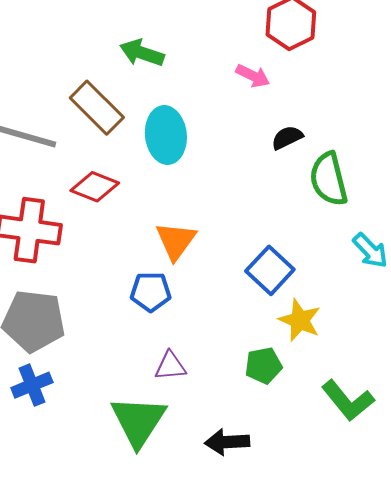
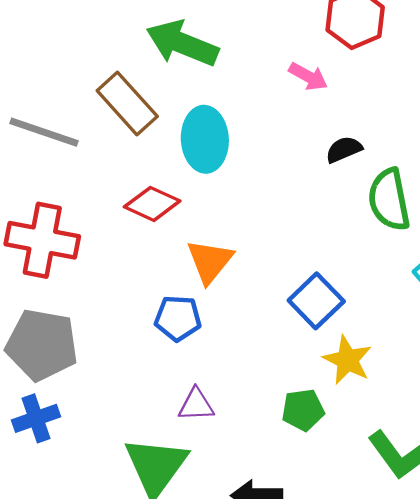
green arrow: (142, 53) -> (182, 43), size x1.4
red diamond: (95, 187) -> (152, 204), moved

